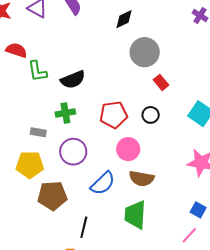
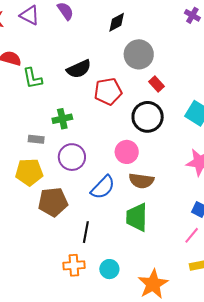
black semicircle: (73, 80) -> (79, 69), moved
red pentagon: (114, 115) -> (108, 91), moved
black circle: (151, 115) -> (148, 117), size x1.8

